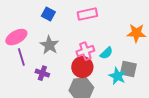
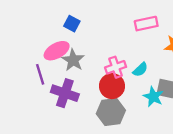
pink rectangle: (87, 14) -> (146, 24), moved
pink ellipse: (16, 37) -> (57, 51), moved
purple cross: (42, 73) -> (65, 93), size x1.6

